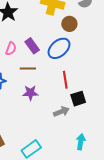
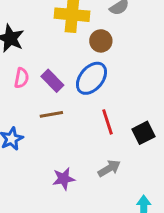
pink semicircle: (11, 49) -> (21, 78), moved
purple star: (30, 93) -> (64, 179), moved
black square: (78, 99) -> (144, 133), moved

